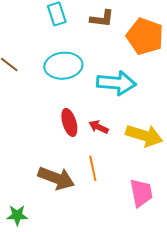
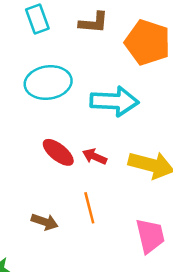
red ellipse: (69, 122) -> (58, 152), turned -32
brown arrow: (56, 178) -> (45, 222), size x0.6

